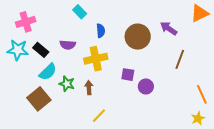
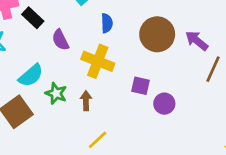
purple arrow: (169, 28) -> (197, 41), moved
purple semicircle: (68, 45) -> (60, 40), turned 56
black rectangle: (41, 50) -> (33, 18), moved
yellow cross: (96, 59) -> (98, 61), turned 30

